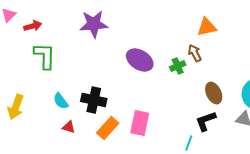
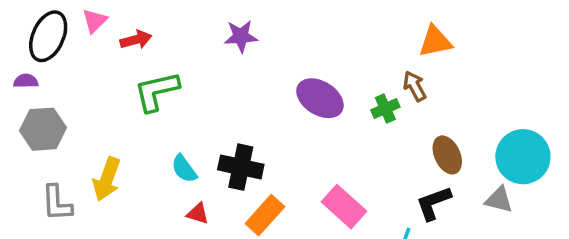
purple star: (94, 24) -> (241, 36), size x0.7
green L-shape: (45, 56) -> (157, 91), turned -104
pink rectangle: (140, 123) -> (344, 207), moved, turned -60

